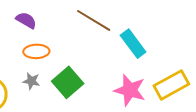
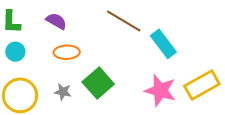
gray star: (31, 81) -> (63, 92), moved

